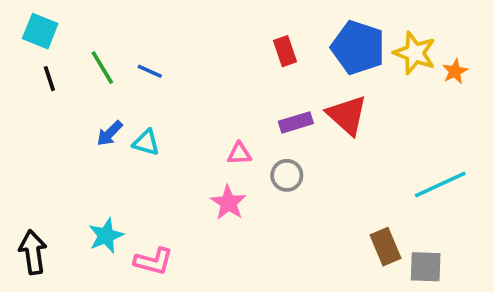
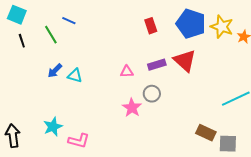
blue line: (150, 71) -> (69, 21), moved
pink triangle: (239, 153) -> (127, 72), moved
pink star: (228, 203) -> (132, 108), moved
brown rectangle: (385, 247) -> (206, 133), turned -42

